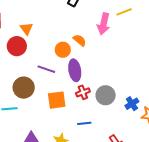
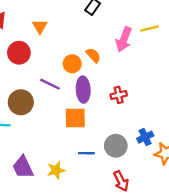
orange triangle: (26, 29) -> (40, 26), moved
red cross: (83, 92) -> (119, 95), moved
gray circle: (106, 95) -> (116, 146), moved
orange square: (57, 100) -> (75, 118), moved

